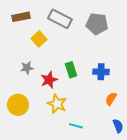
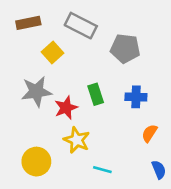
gray pentagon: (97, 24) -> (125, 48), moved
gray star: (27, 68) -> (36, 92), size x1.6
yellow circle: (18, 105) -> (36, 162), moved

